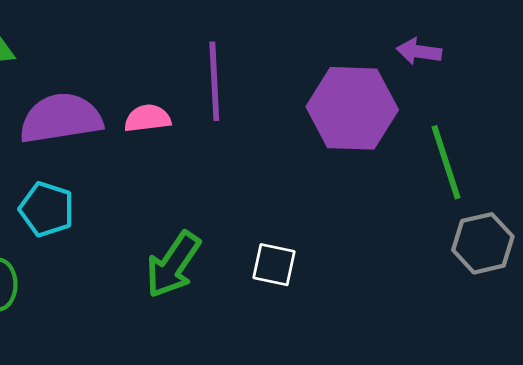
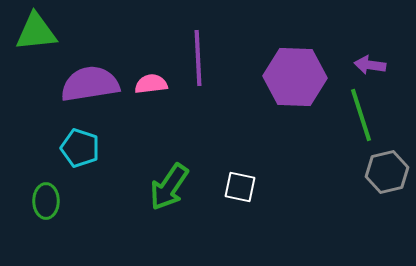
purple arrow: (419, 51) -> (370, 65), moved

